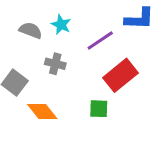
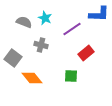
red rectangle: (120, 75) -> (86, 53), size x0.7

